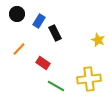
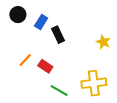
orange line: (19, 49) -> (25, 60), moved

